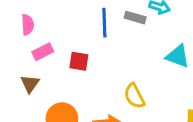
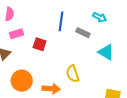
gray rectangle: (135, 18) -> (83, 33), moved

